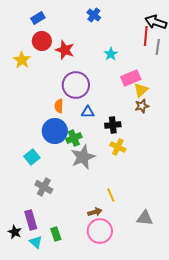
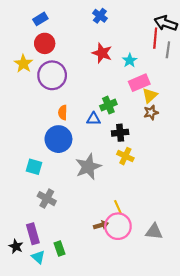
red star: (65, 50) -> (102, 53), moved
cyan star: (111, 54) -> (130, 60), moved
purple circle: (76, 85) -> (52, 75), moved
green cross: (74, 138) -> (108, 105), moved
cyan square: (32, 157) -> (34, 167), turned -35
pink circle: (100, 231) -> (118, 226), moved

